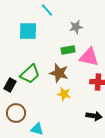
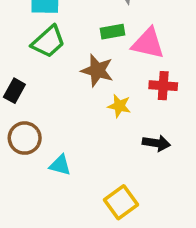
green trapezoid: (30, 74) -> (48, 42), moved
yellow star: (64, 94) -> (119, 106), moved

